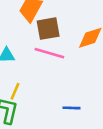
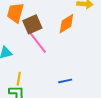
pink line: (49, 53) -> (38, 43), turned 50

